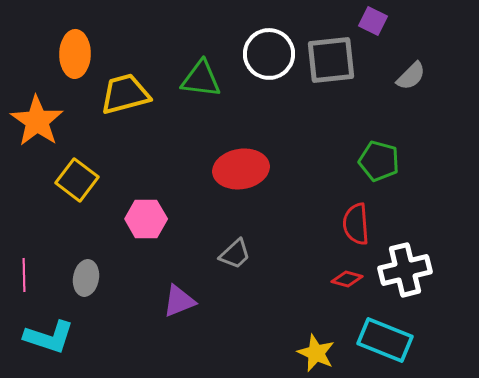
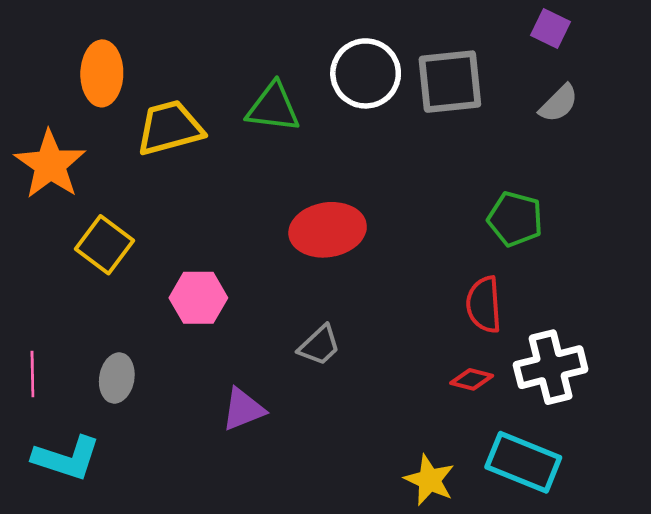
purple square: (373, 21) -> (551, 29), moved

